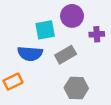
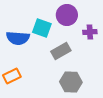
cyan square: (45, 30) -> (42, 28), turned 30
blue semicircle: (30, 54) -> (18, 38), moved

